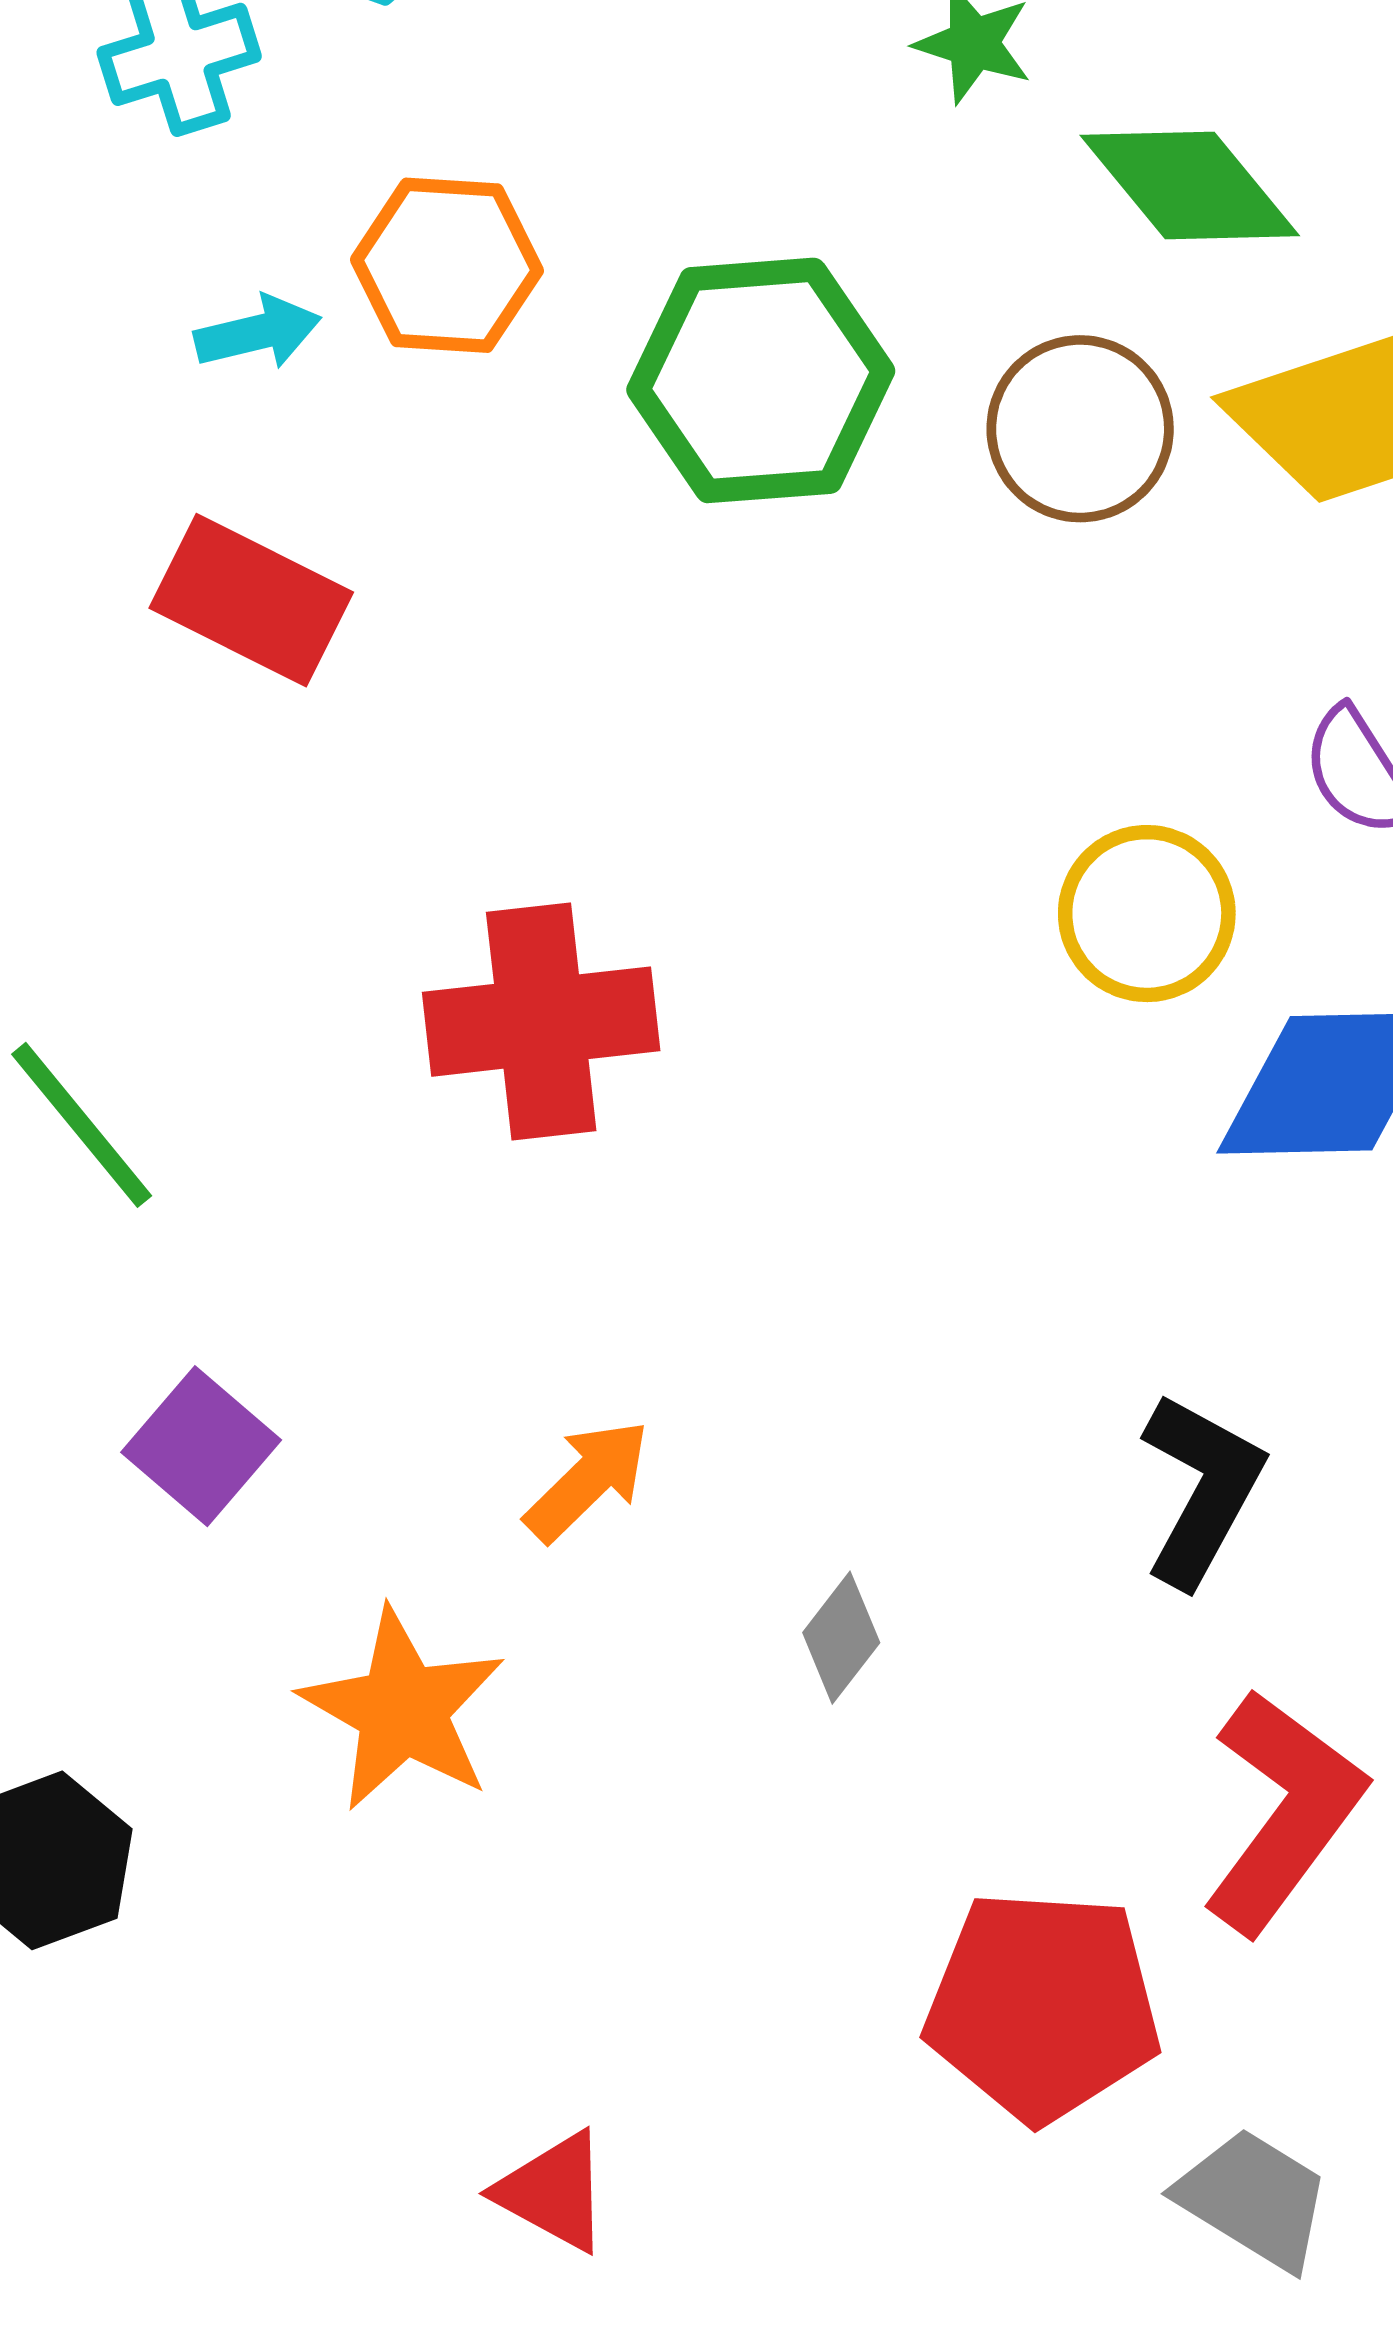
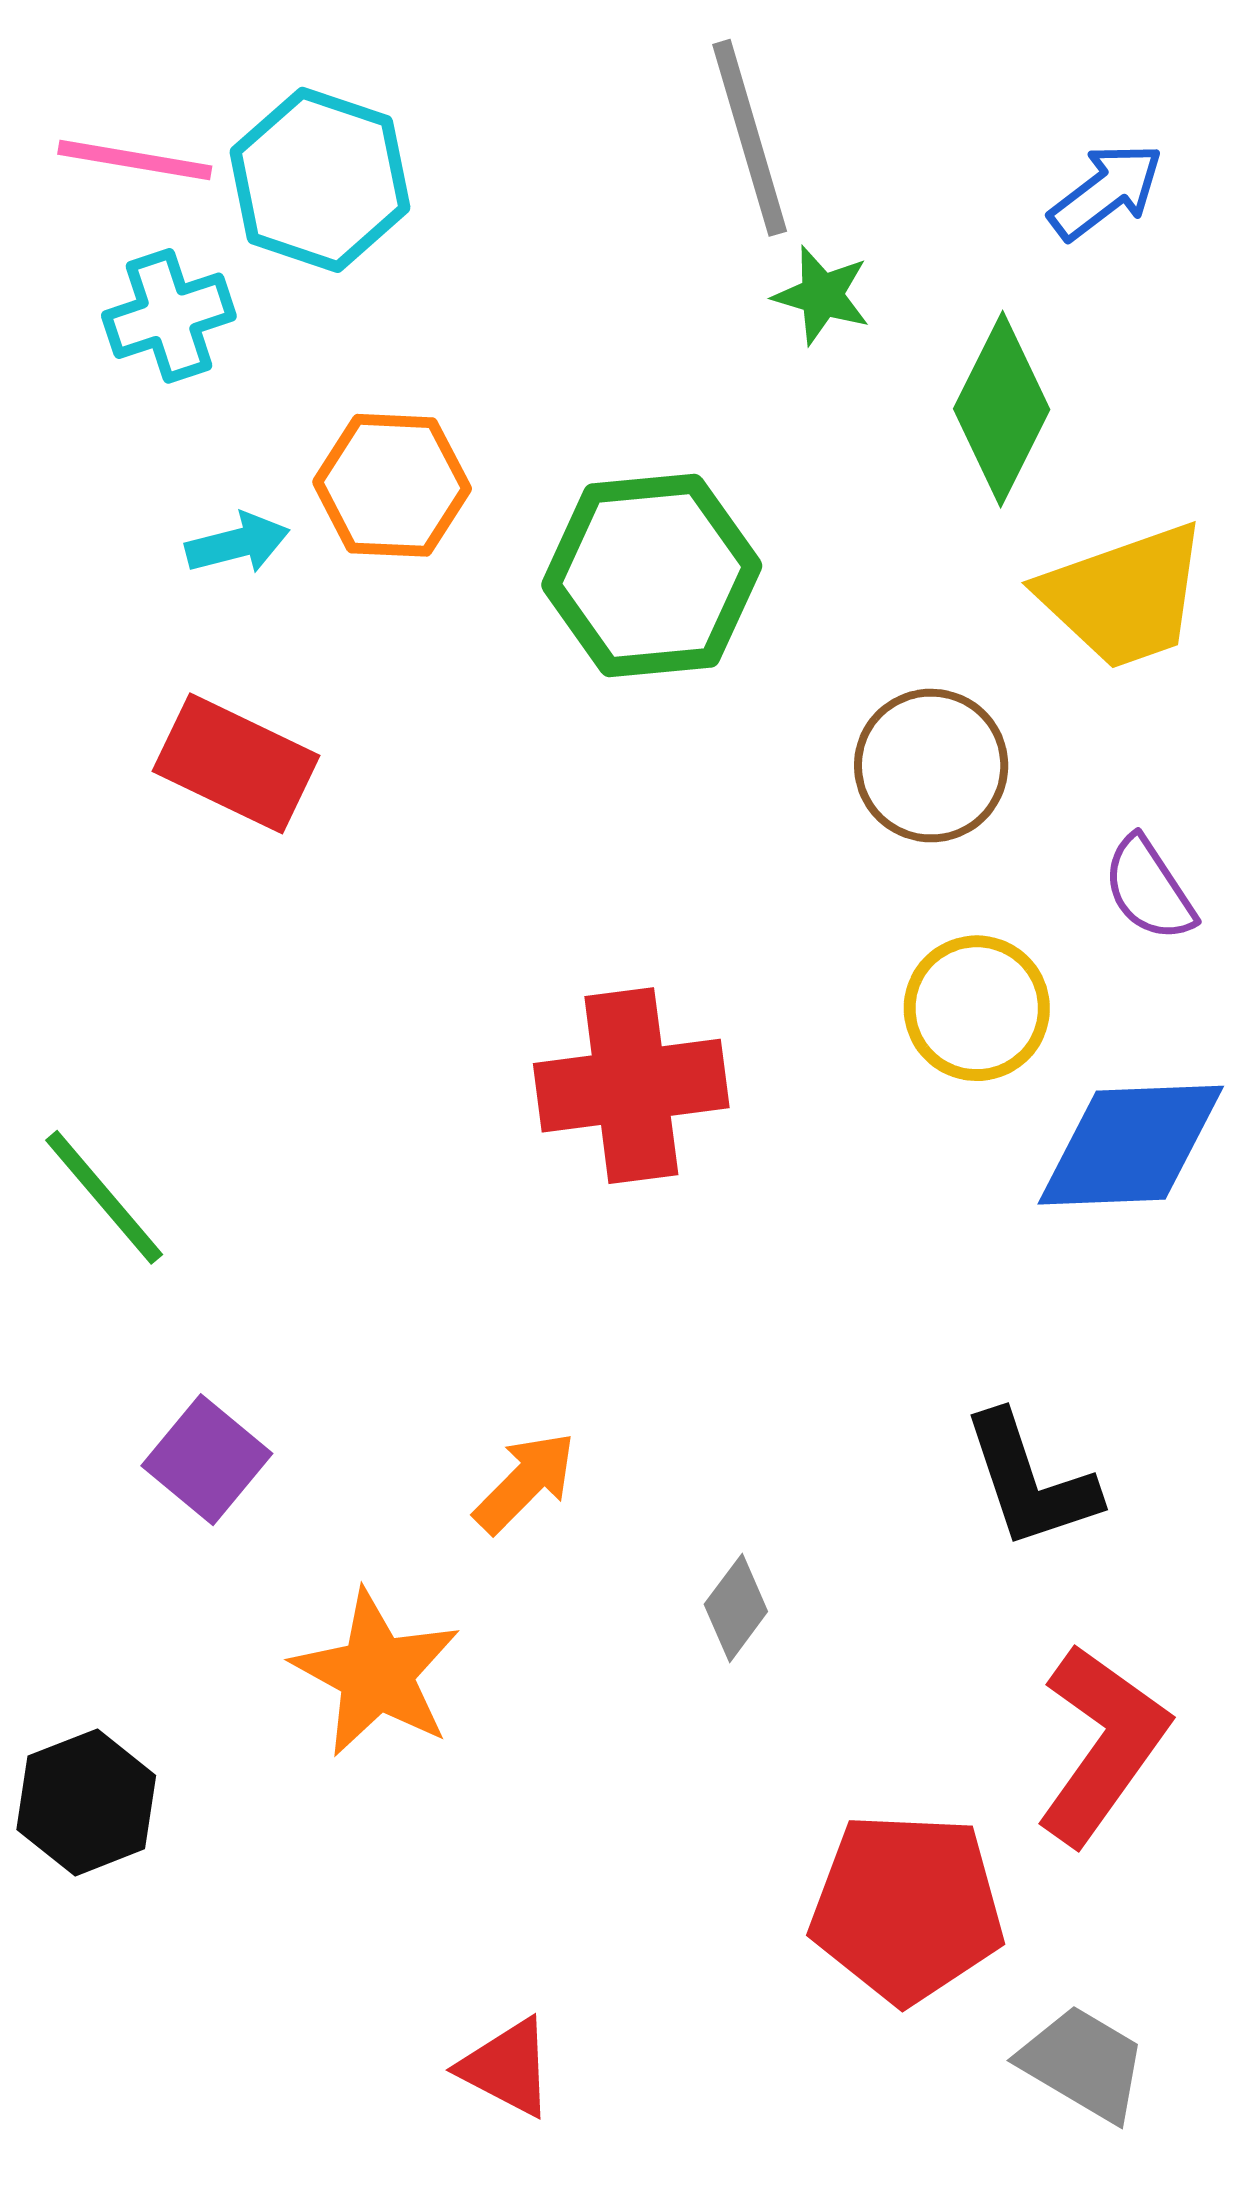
green diamond: (1190, 185) -> (1002, 409), turned 67
brown circle: (1080, 429) -> (931, 766), moved
red cross: (541, 1022) -> (631, 1086), moved
black L-shape: (1202, 1489) -> (1030, 1481), turned 134

